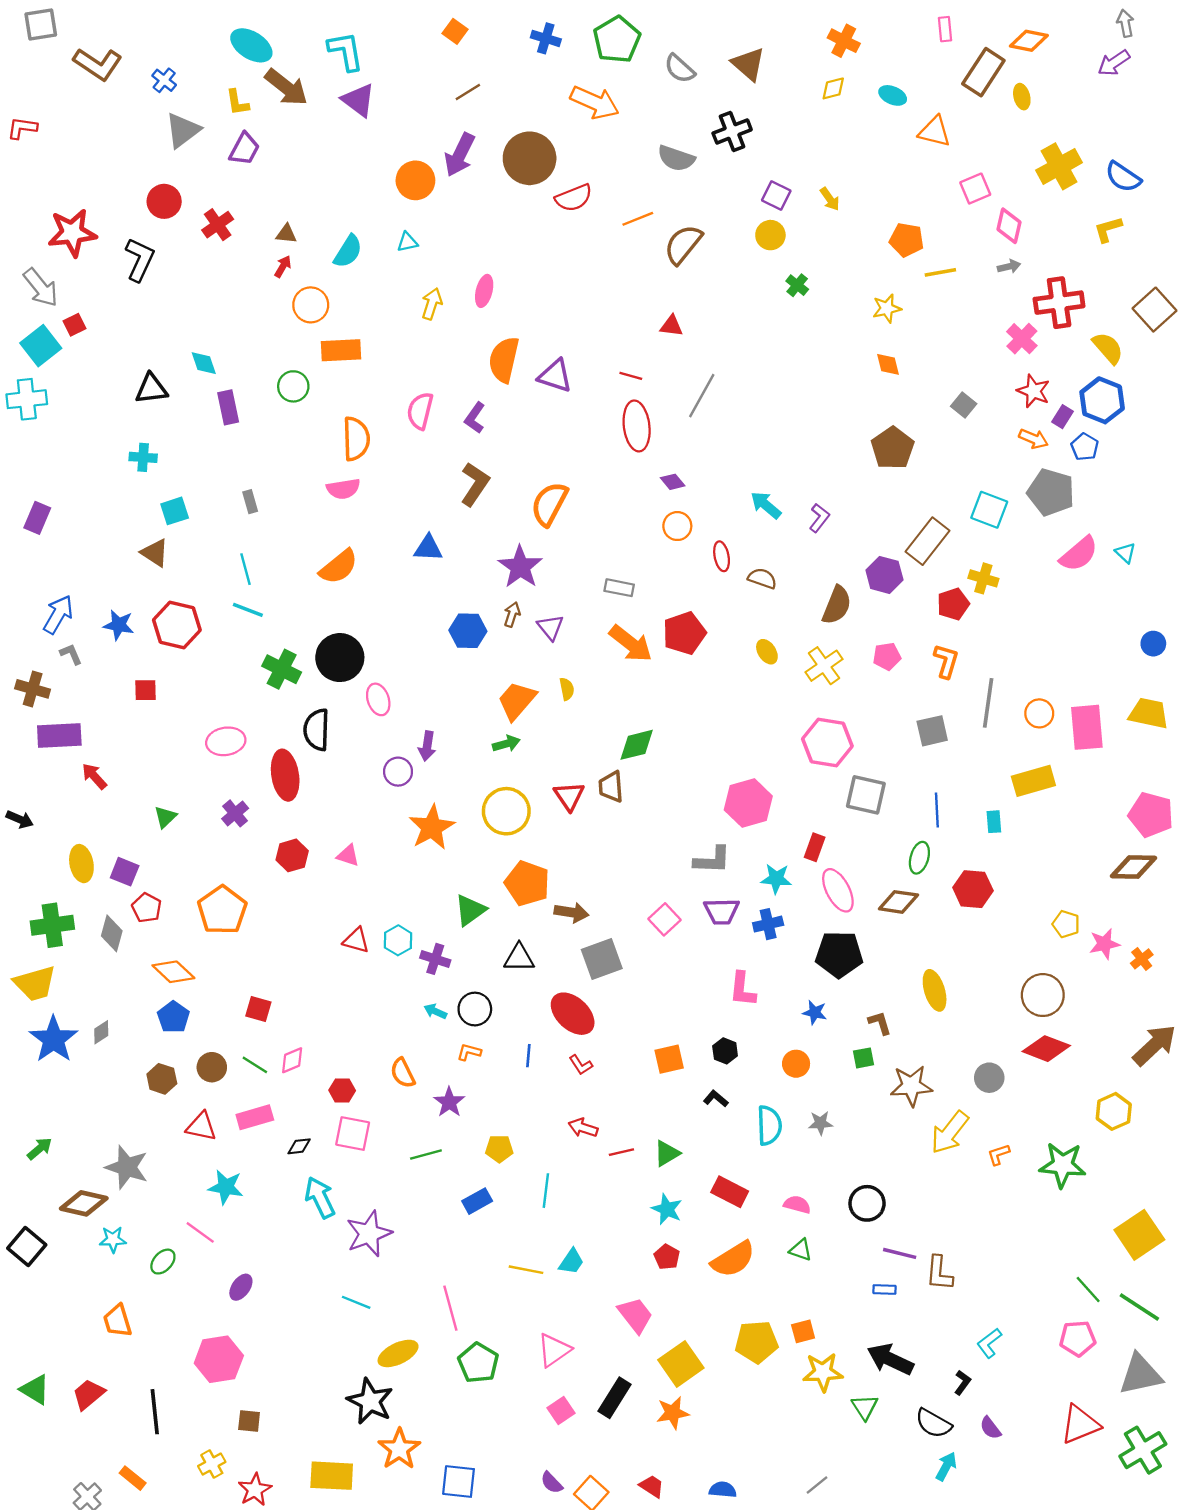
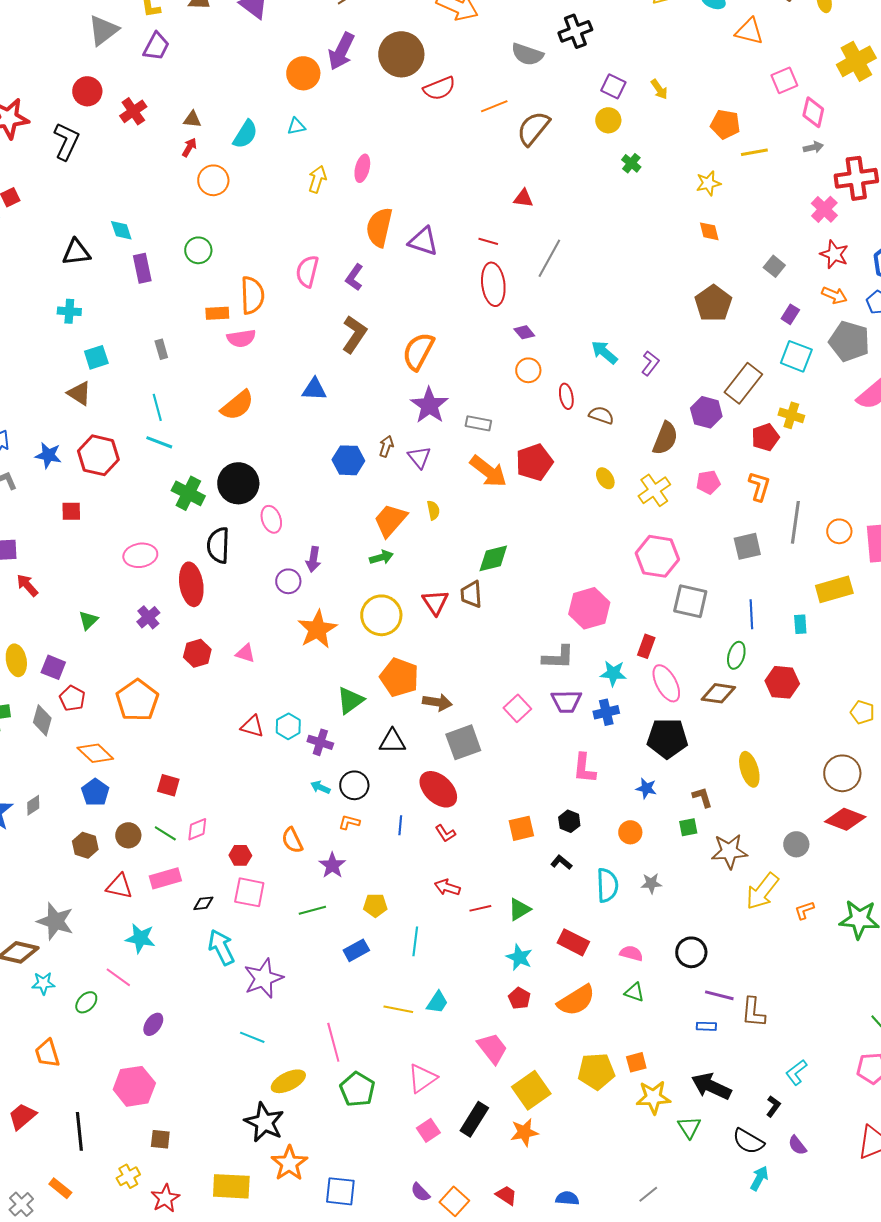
orange rectangle: (341, 350) -> (217, 313), moved, size x0.7
purple rectangle: (1063, 417) -> (790, 314), moved
purple star: (520, 567) -> (429, 405), moved

